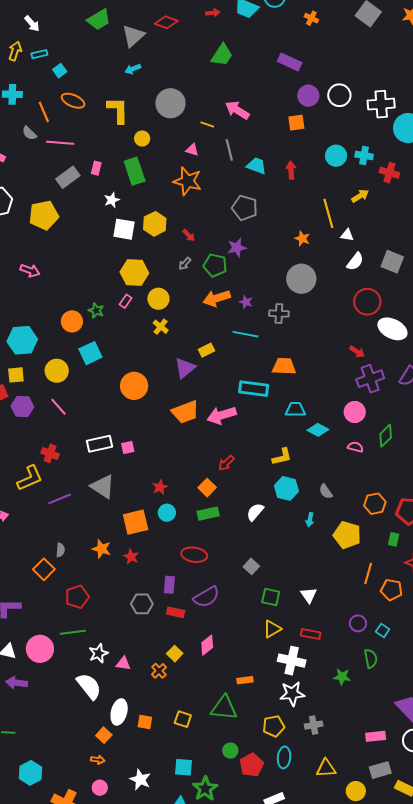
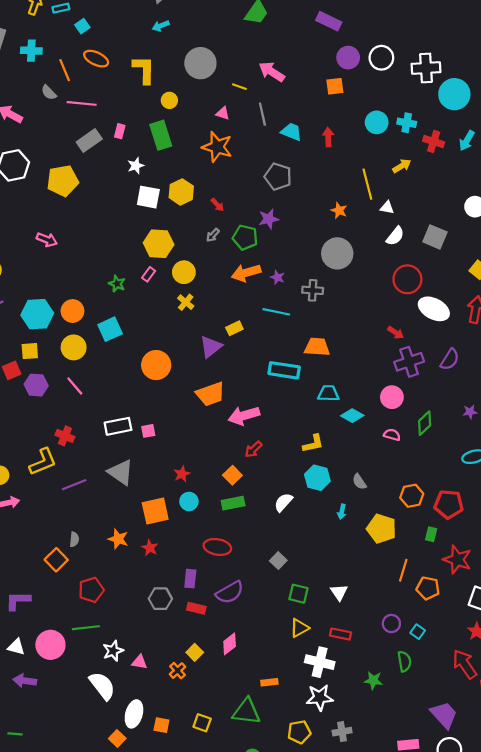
orange circle: (72, 321) -> (72, 311), moved
pink arrow: (222, 415) -> (244, 416), moved

